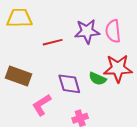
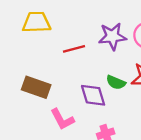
green semicircle: (98, 79) -> (116, 82), moved
pink L-shape: (42, 105) -> (62, 119), turned -85

